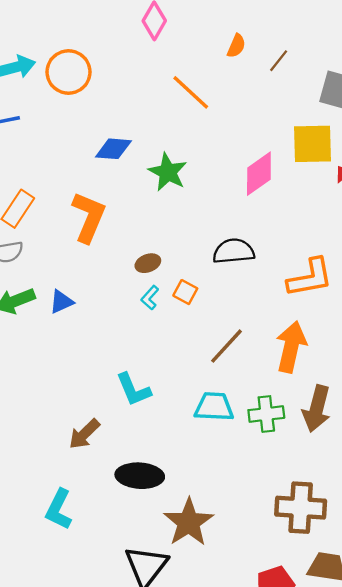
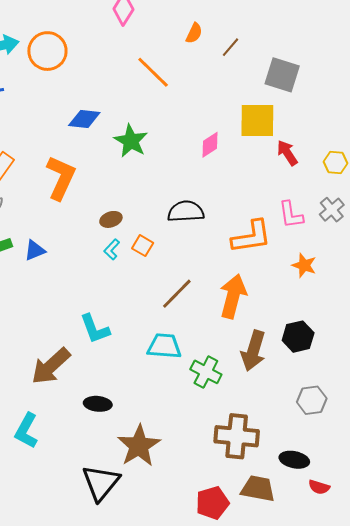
pink diamond: (259, 174) -> (210, 145), size x0.7
green cross: (266, 414) -> (206, 372), moved, turned 32
brown arrow: (84, 434) -> (51, 366), size x1.4
black ellipse: (140, 476) -> (98, 404), size x0.7

